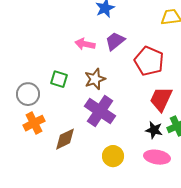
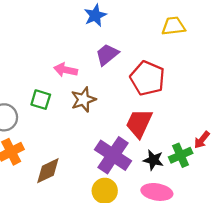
pink arrow: (85, 44) -> (66, 70), moved
red trapezoid: (161, 99) -> (139, 123), moved
purple cross: (100, 111) -> (113, 155), moved

